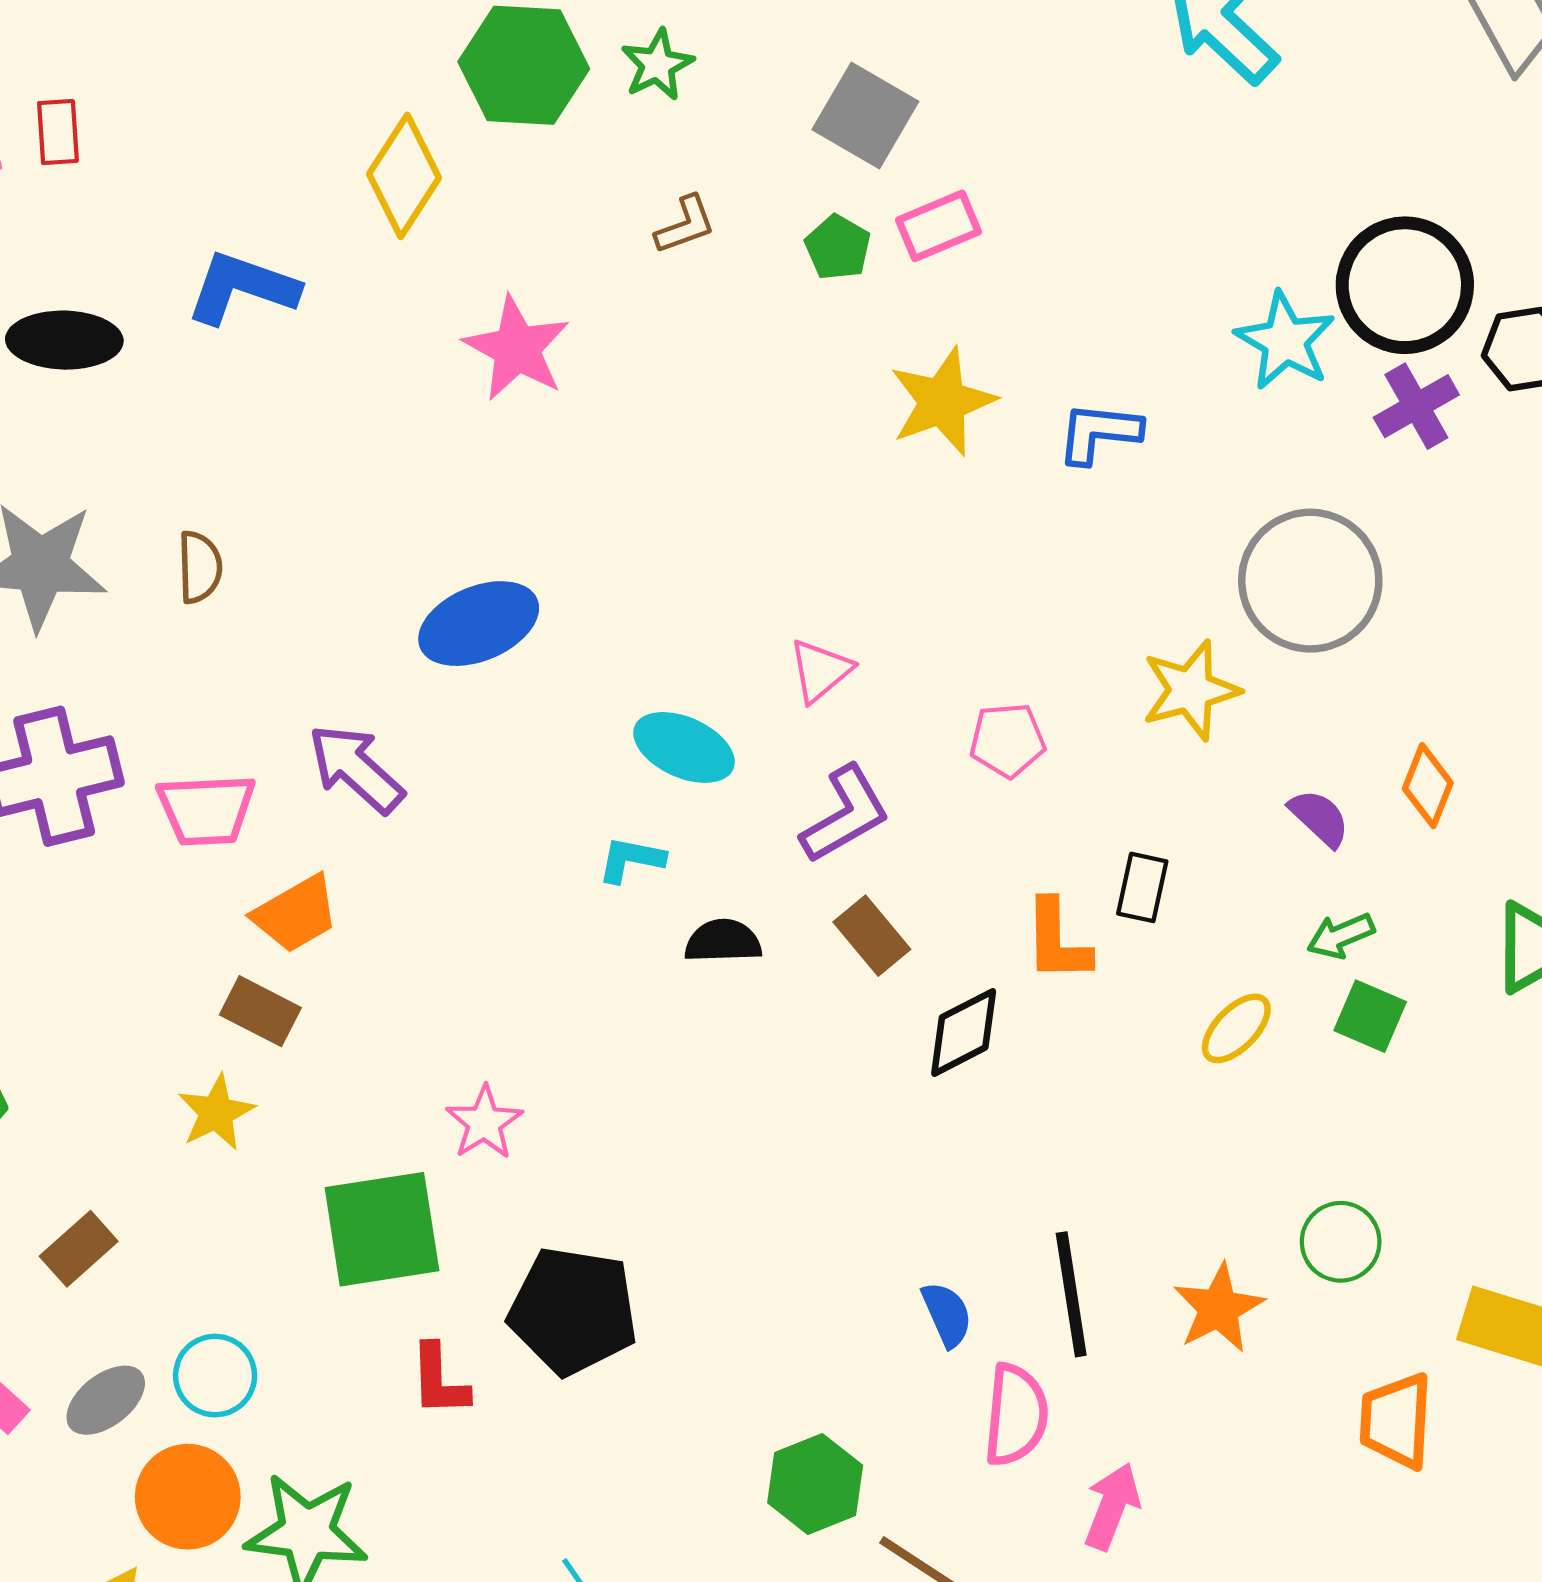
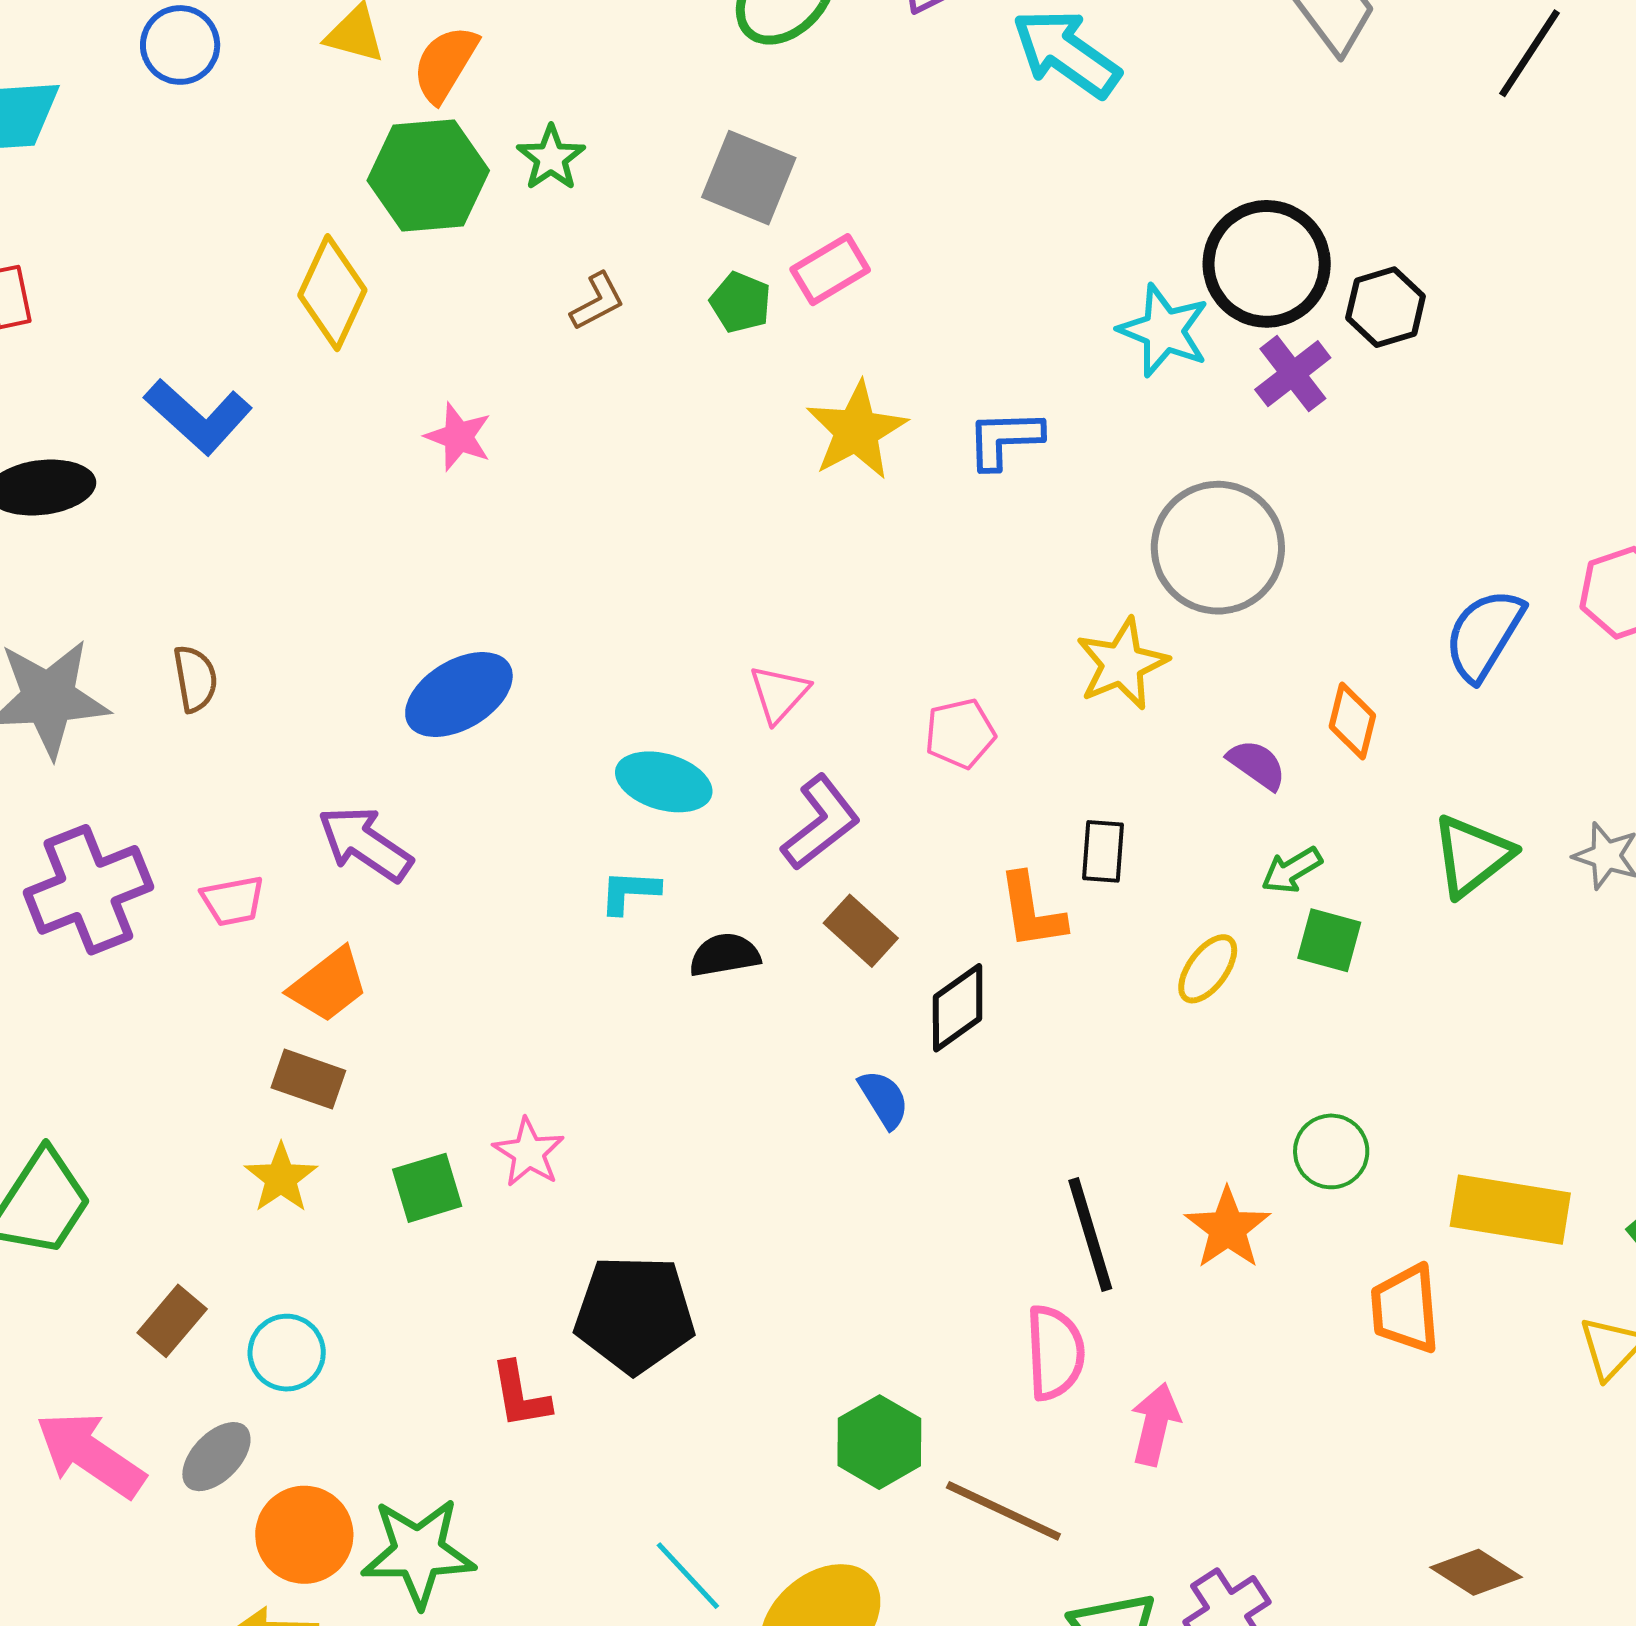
blue L-shape: (242, 288) -> (198, 416), turned -149
pink star: (517, 348) -> (458, 437), size x0.7
pink trapezoid: (206, 810) -> (233, 901), size x0.7
green square: (382, 1229) -> (427, 1188), moved, size x0.6
blue semicircle: (947, 1314) -> (884, 1099), moved
cyan circle: (215, 1376) -> (287, 1353), moved

